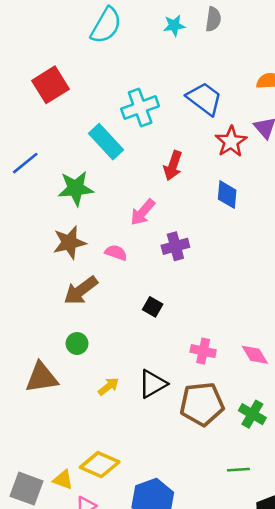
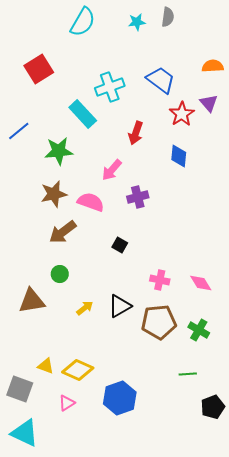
pink semicircle: (116, 253) -> (91, 202), size x1.5
yellow triangle: (63, 480) -> (46, 366), moved

